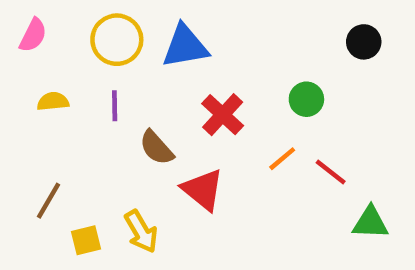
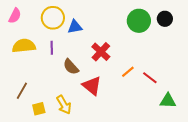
blue triangle: (185, 46) -> (75, 27), moved, size x0.7
green circle: (306, 99) -> (139, 21), moved, size x1.5
yellow semicircle: (53, 101) -> (24, 46), size x1.6

